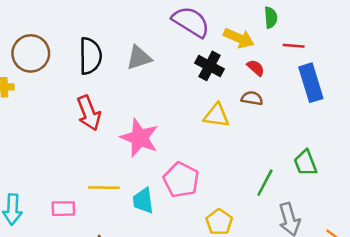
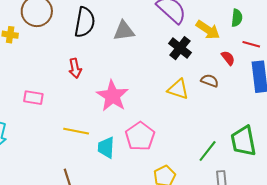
red semicircle: (256, 68) -> (228, 58), moved
red arrow: (89, 113) -> (75, 68), size x0.7
green trapezoid: (305, 163) -> (243, 141), size x1.4
pink rectangle: (63, 209) -> (33, 98), moved

